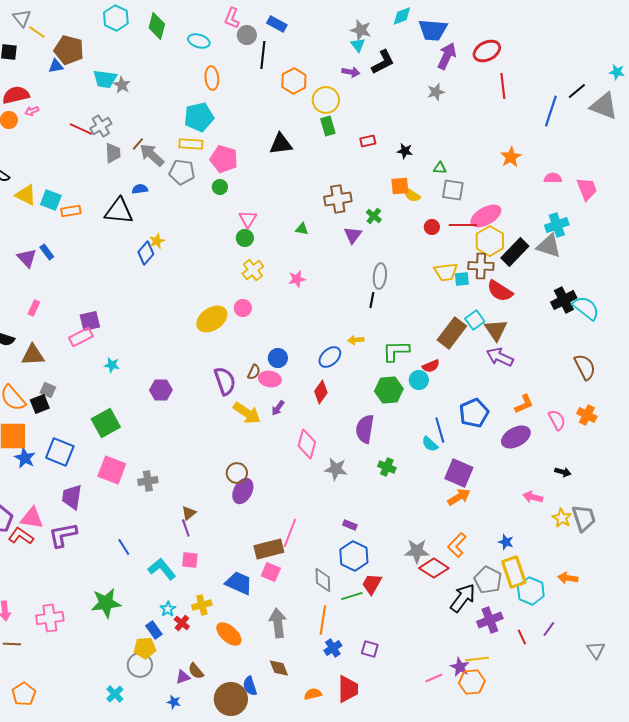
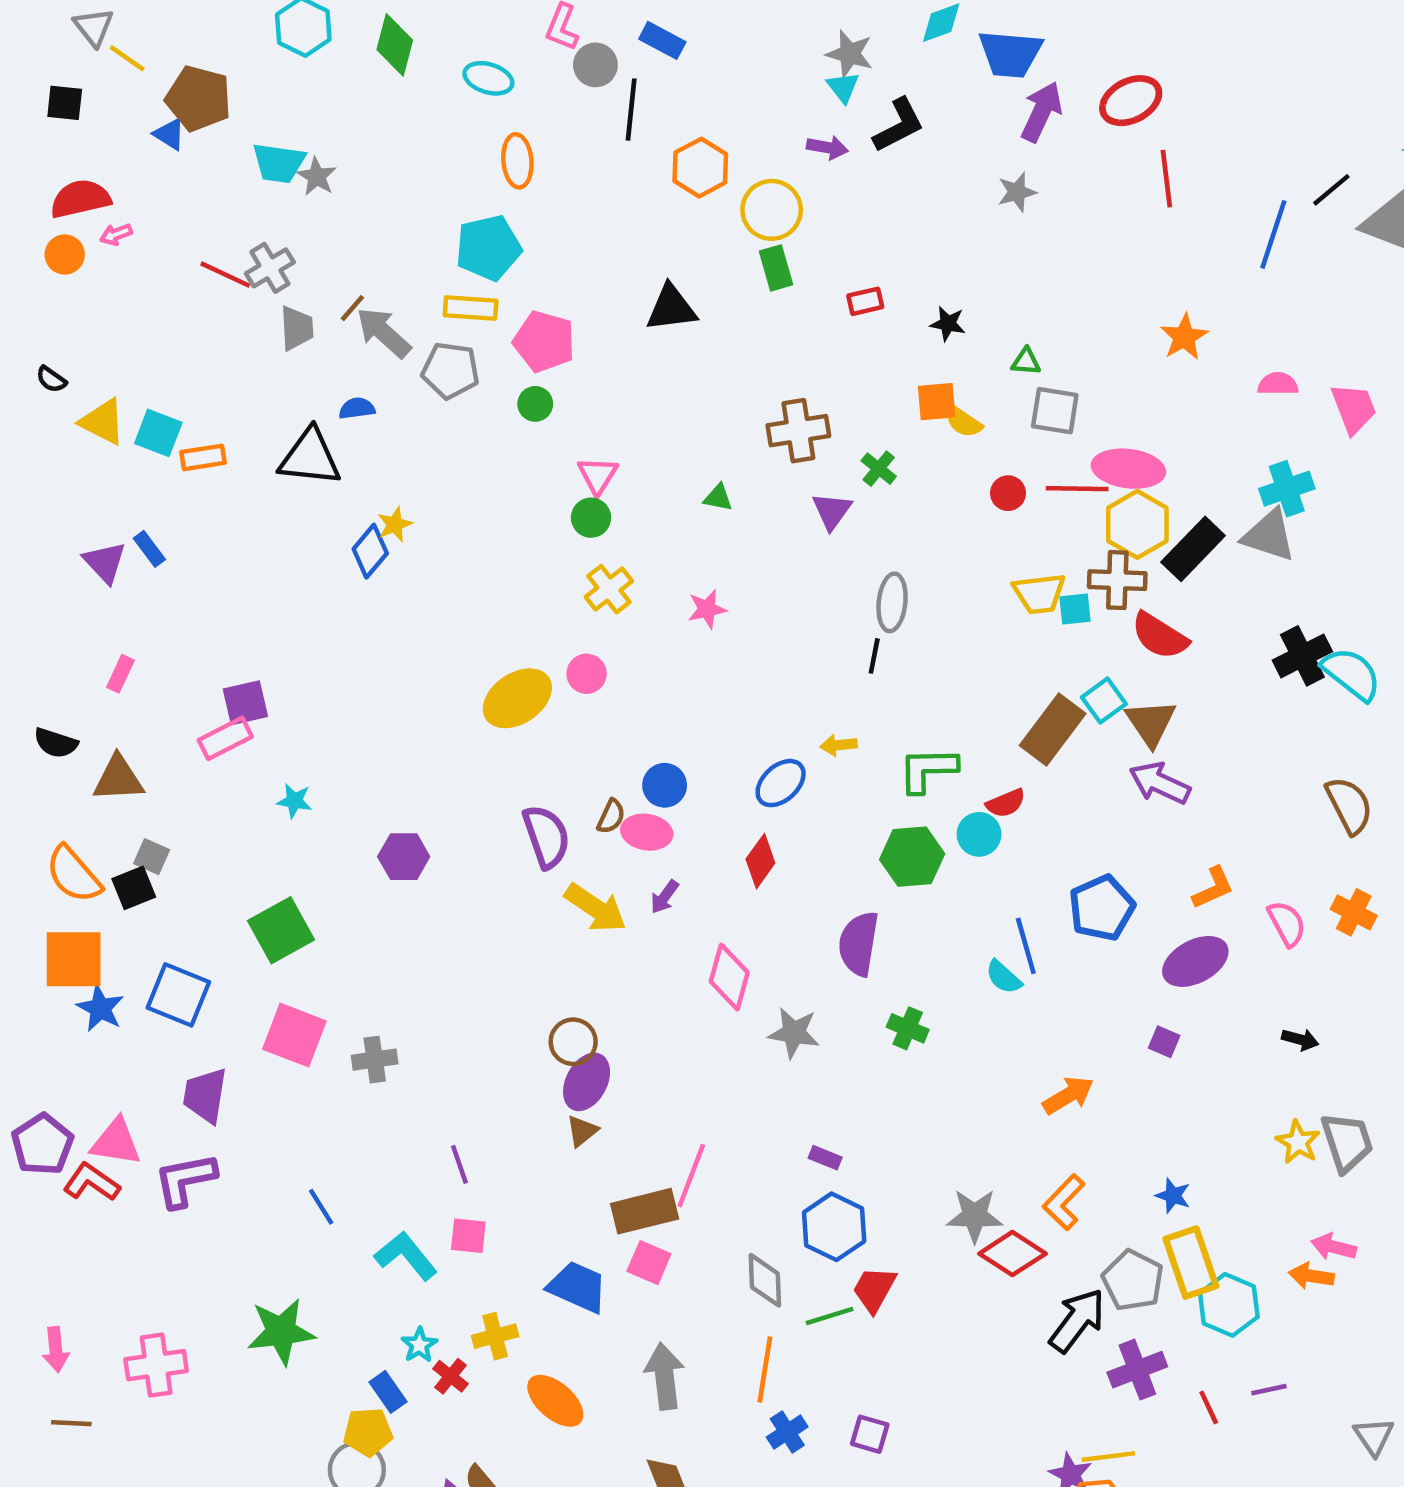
blue triangle: (56, 66) -> (169, 134), turned 42
pink ellipse: (486, 216) -> (1128, 469), turned 36
purple square: (459, 473) -> (1164, 1042), moved, size x0.5
pink arrow: (533, 497) -> (1334, 1247), moved
brown triangle: (189, 513) -> (582, 1131), moved
purple line: (549, 629) -> (1269, 1390), turned 42

